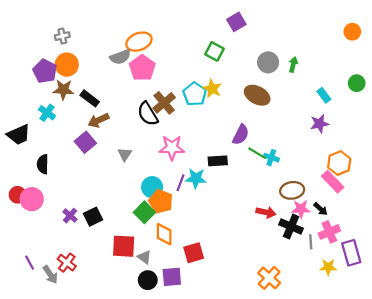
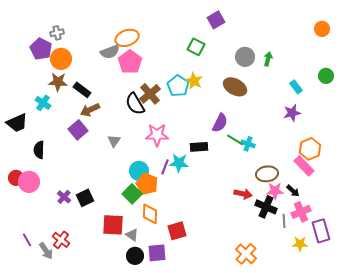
purple pentagon: (45, 71) -> (41, 49), moved

